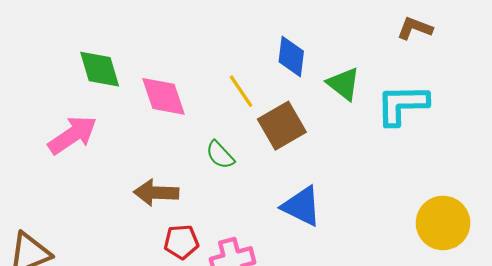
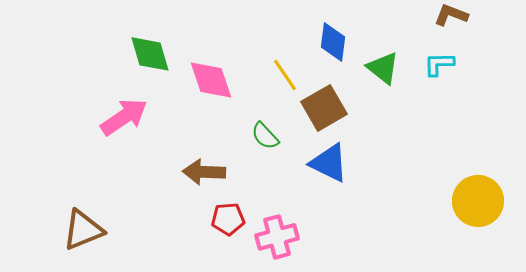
cyan L-shape: (402, 105) -> (439, 64), moved, size x0.6
blue triangle: (302, 206) -> (329, 163), moved

